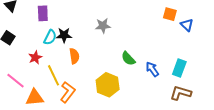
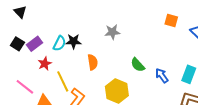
purple rectangle: (43, 13) -> (34, 44), moved, turned 56
orange square: (170, 14) -> (171, 21), moved
orange semicircle: (74, 56) -> (93, 62), moved

